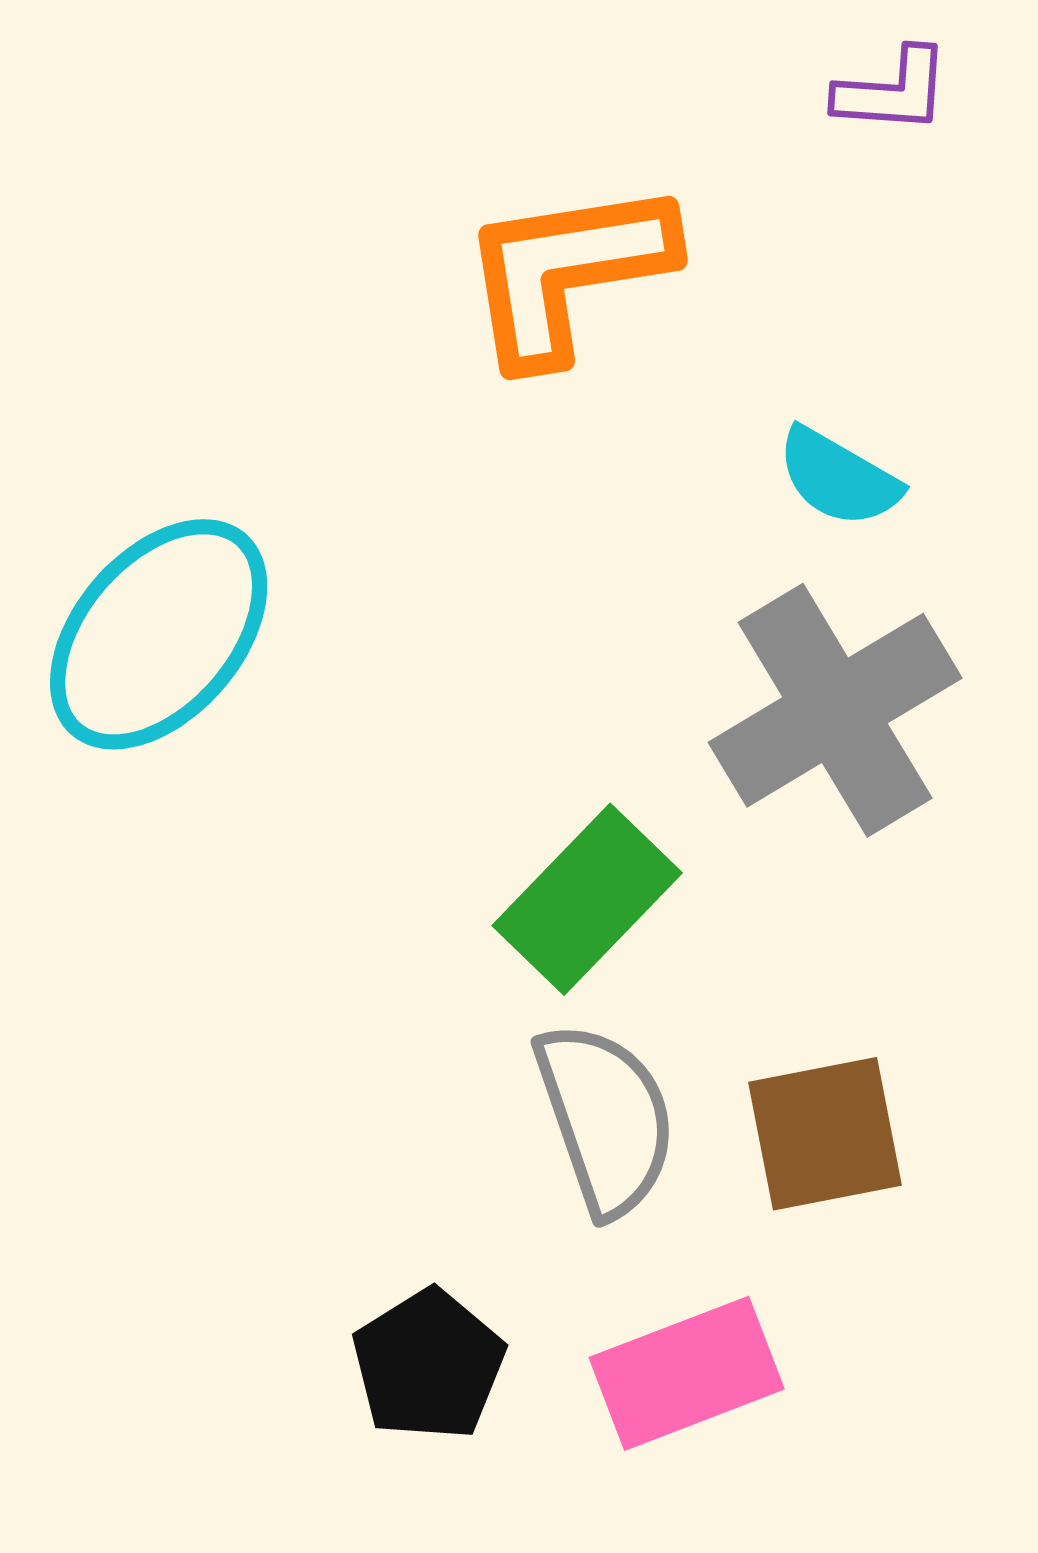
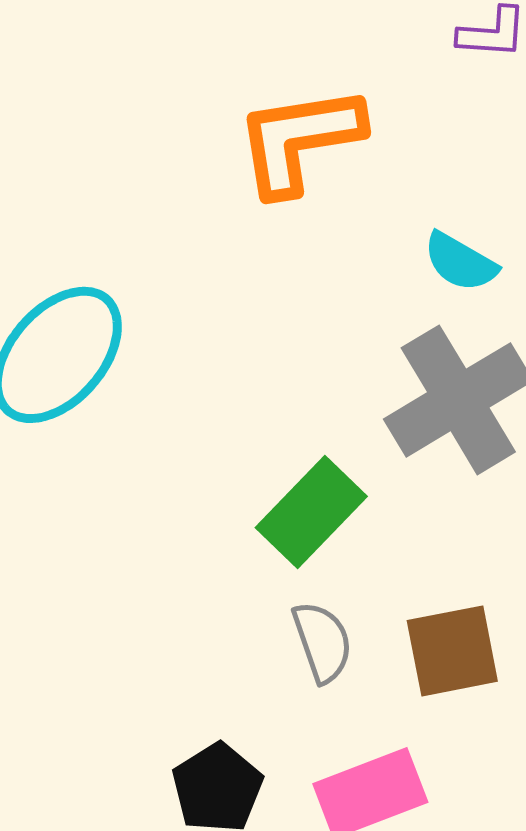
gray semicircle: (606, 1119) -> (322, 642), size x0.7

